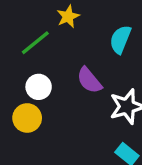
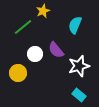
white circle: (39, 87) -> (35, 54), moved

